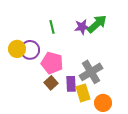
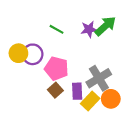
green line: (52, 27) -> (56, 29), turned -48
yellow rectangle: (83, 93) -> (90, 101), turned 60
orange circle: (103, 103) -> (111, 99), moved

